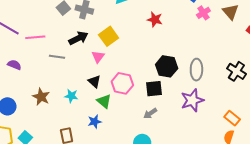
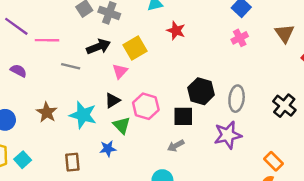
pink cross: (203, 13) -> (240, 38), moved
red star: (155, 20) -> (176, 31), moved
black triangle: (94, 81) -> (112, 100), turned 40
cyan star: (71, 96) -> (83, 115), size x1.6

